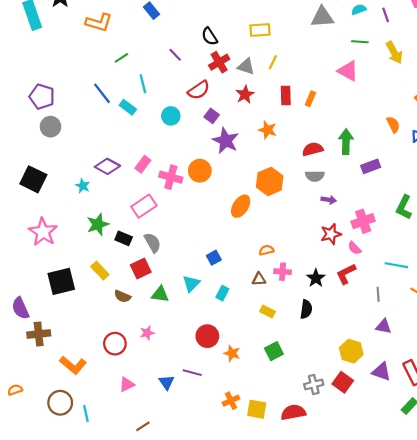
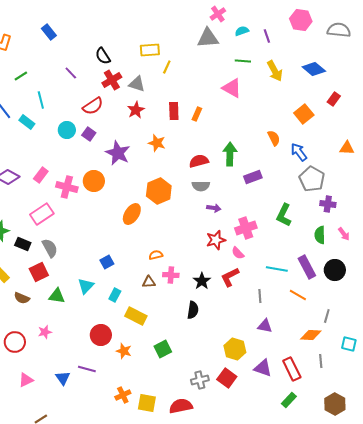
yellow line: (273, 62) -> (167, 67), moved
purple square: (212, 116) -> (89, 134), moved
yellow rectangle: (268, 311) -> (136, 316), moved, size x1.5

